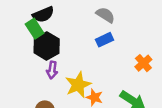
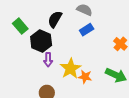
black semicircle: (43, 14) -> (55, 19), moved, turned 150
green rectangle: (35, 29) -> (20, 26), moved

